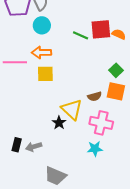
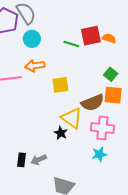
yellow square: (45, 74) -> (60, 85), moved
brown semicircle: (95, 96) -> (93, 103), size x1.6

